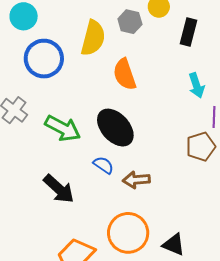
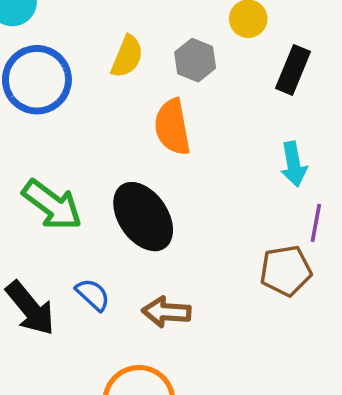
gray hexagon: (130, 22) -> (195, 60), moved
yellow semicircle: (93, 38) -> (127, 57), size x0.7
blue semicircle: (103, 165) -> (93, 295), moved

